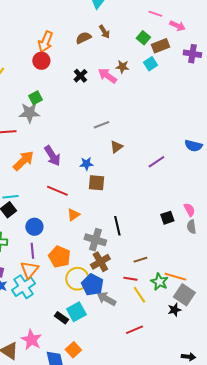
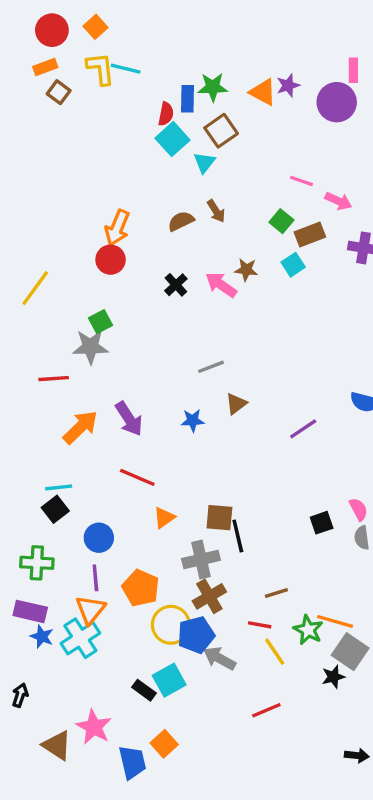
blue star: (86, 164) -> (193, 420), moved
brown square: (96, 183) -> (219, 518), moved
gray cross: (95, 240) -> (201, 559), turned -30
blue pentagon: (92, 285) -> (196, 635), turned 30

